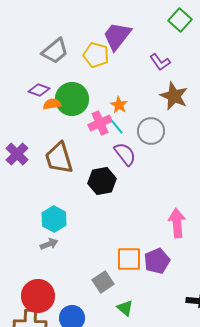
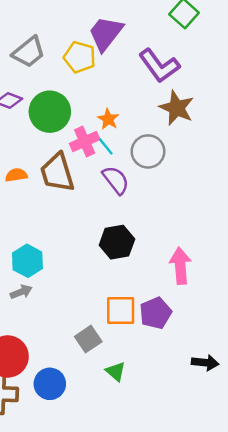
purple L-shape: (160, 62) -> (159, 66), size x1.6
orange semicircle: (52, 104) -> (16, 175), moved
brown trapezoid: (59, 158) -> (57, 173), moved
black hexagon: (102, 181) -> (117, 242), moved

